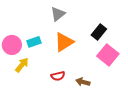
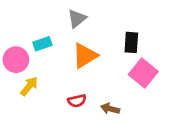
black rectangle: (99, 32) -> (131, 42), turned -35
cyan rectangle: (34, 42) -> (42, 44), moved

